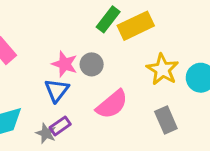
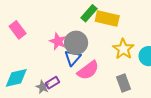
yellow rectangle: (136, 26) -> (107, 19), turned 35
gray circle: (92, 64) -> (76, 43), size x1.5
blue triangle: (57, 90) -> (73, 58), moved

